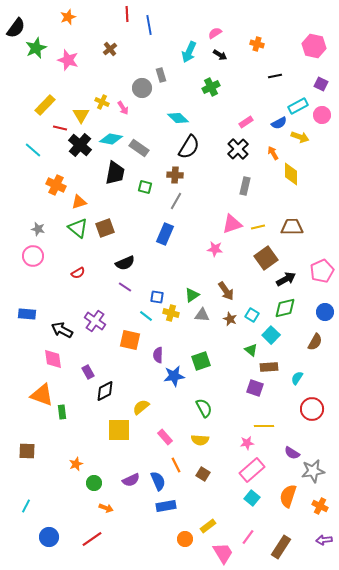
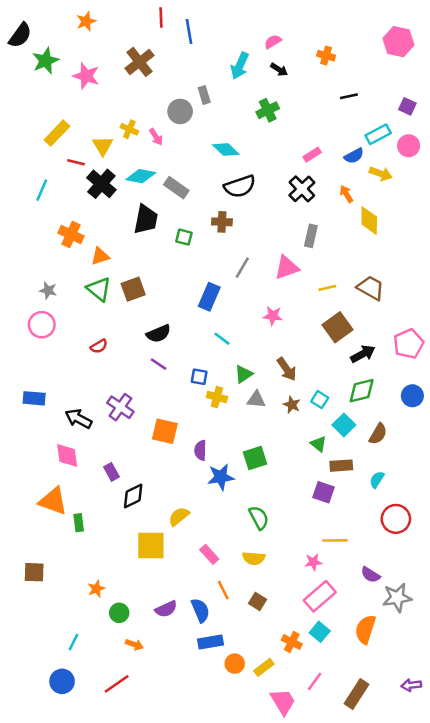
pink hexagon: (314, 46) -> (398, 42), moved
brown cross: (110, 49) -> (139, 62), size x1.6
black semicircle: (189, 147) -> (240, 186), turned 40
cyan line: (33, 150) -> (42, 190), turned 72
gray line: (176, 201) -> (242, 268), moved
pink triangle: (232, 224) -> (287, 268), moved
brown trapezoid: (292, 227) -> (370, 288), turned 30
cyan line: (146, 316) -> (222, 339), moved
brown semicircle: (315, 342) -> (378, 434), moved
cyan line: (26, 506) -> (73, 642), moved
orange cross: (320, 506) -> (292, 642), moved
orange circle: (185, 539) -> (235, 664), moved

